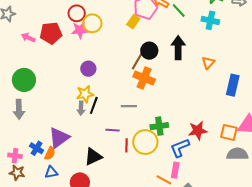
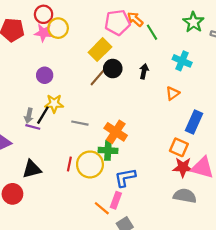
cyan cross: (210, 20) -> (182, 61), moved
yellow rectangle: (133, 22) -> (100, 50), moved, size x1.5
black arrow: (178, 48) -> (144, 71), size x0.6
orange cross: (144, 78) -> (116, 132), moved
yellow star: (85, 94) -> (54, 104), moved
purple line: (112, 130) -> (33, 127), moved
red star: (198, 131) -> (183, 167), moved
orange square: (229, 132) -> (179, 147), moved

